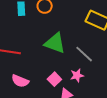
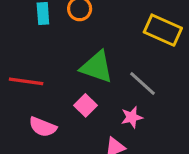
pink square: (54, 79) -> (85, 105), moved

